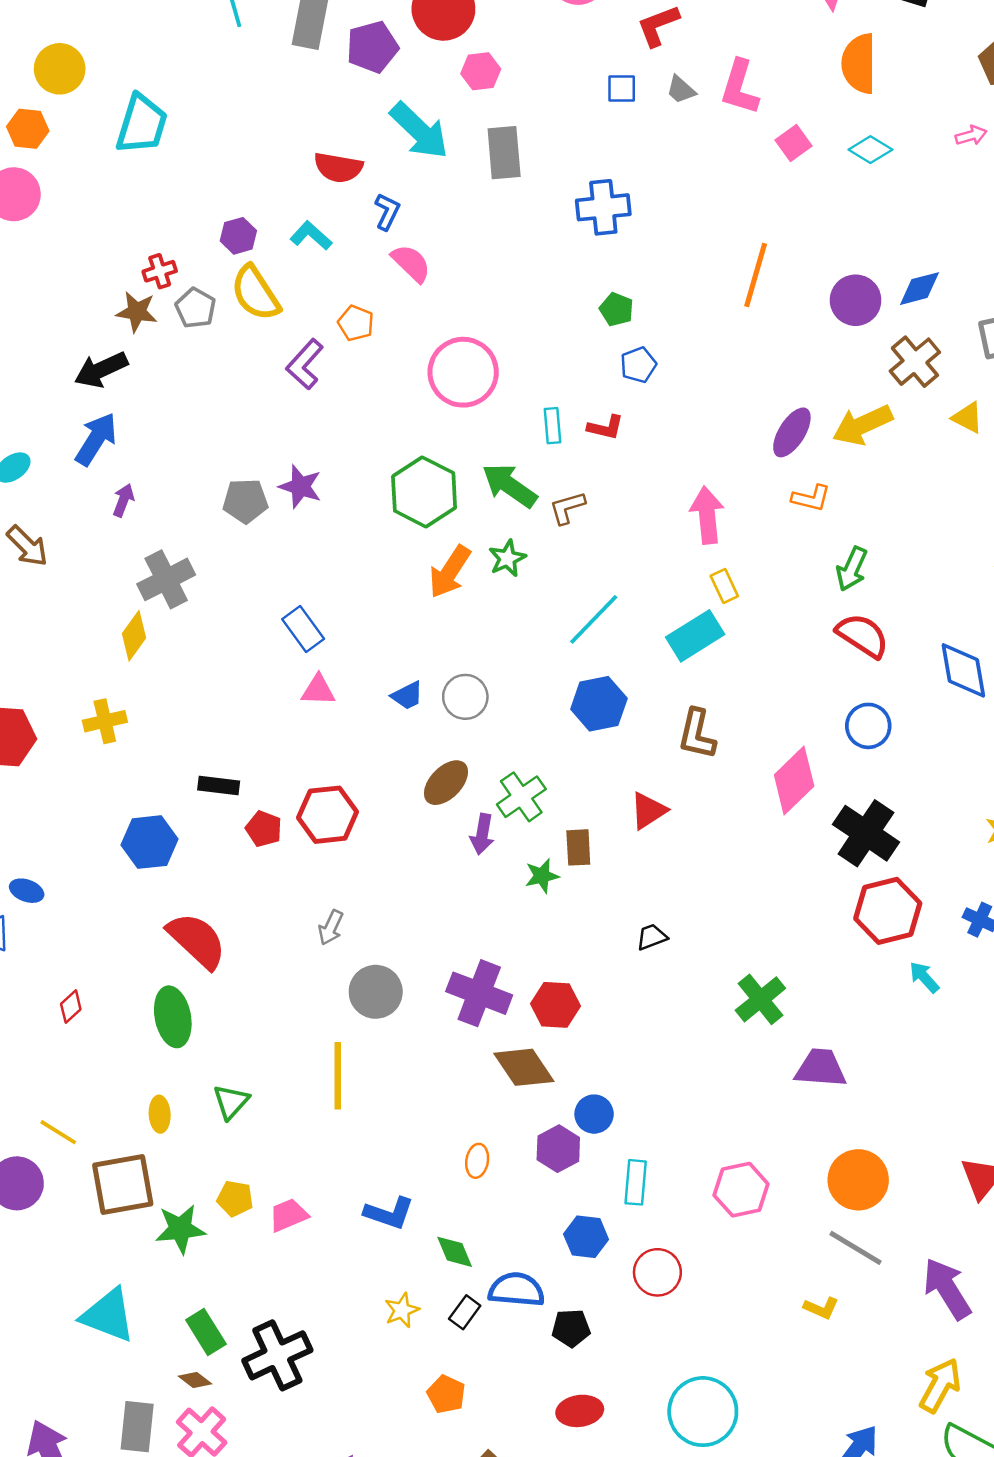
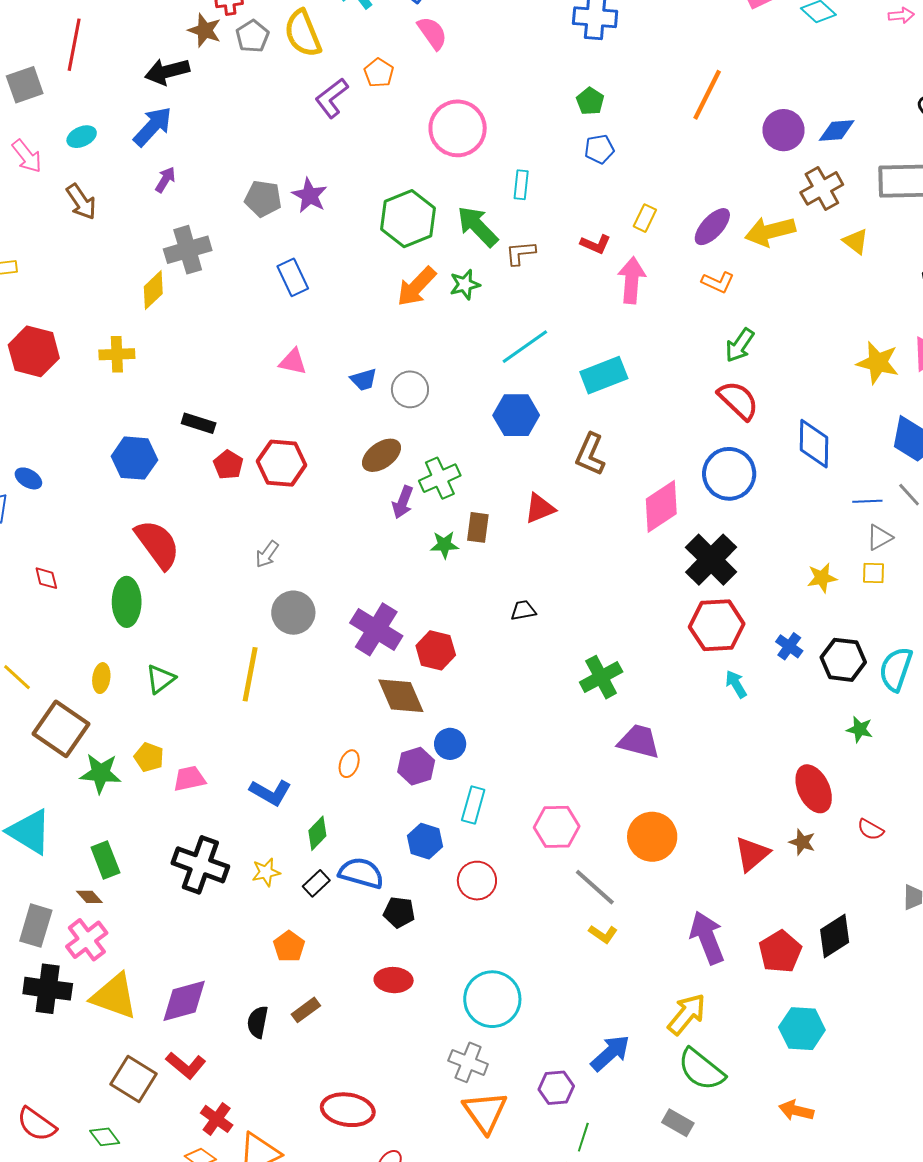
red L-shape: (606, 427) -> (596, 244), moved
yellow rectangle: (724, 586) -> (645, 218), moved, turned 40
blue rectangle: (303, 629) -> (293, 277), moved
blue circle: (868, 726) -> (729, 474), size x1.4
red diamond: (71, 1007) -> (46, 578), turned -72
brown square: (123, 1185) -> (61, 729), turned 34
gray line: (855, 1248) -> (595, 887), moved
green diamond: (455, 1252) -> (317, 833), turned 56
black cross: (277, 1355) -> (200, 865), moved, turned 34

